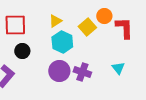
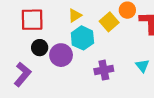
purple circle: (59, 71) -> (61, 55), moved
purple cross: (82, 72) -> (104, 70), turned -30

